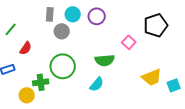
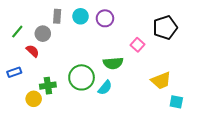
gray circle: (62, 31) -> (43, 34), moved
red semicircle: (26, 48) -> (33, 51), turned -80
green circle: (63, 66) -> (82, 77), moved
cyan square: (174, 85) -> (176, 102), moved, turned 32

